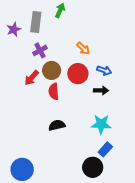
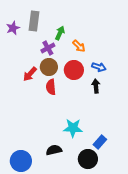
green arrow: (60, 10) -> (60, 33), moved
purple cross: (40, 50) -> (48, 48), moved
black arrow: (101, 90) -> (96, 86), turned -96
cyan star: (101, 124) -> (73, 128), moved
black semicircle: (57, 125) -> (54, 150), moved

